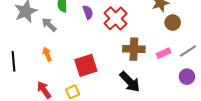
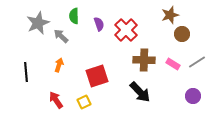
pink rectangle: (163, 53) -> (173, 64), turned 56
orange arrow: (47, 54) -> (59, 65), turned 40
purple circle: (187, 77) -> (193, 96), moved

